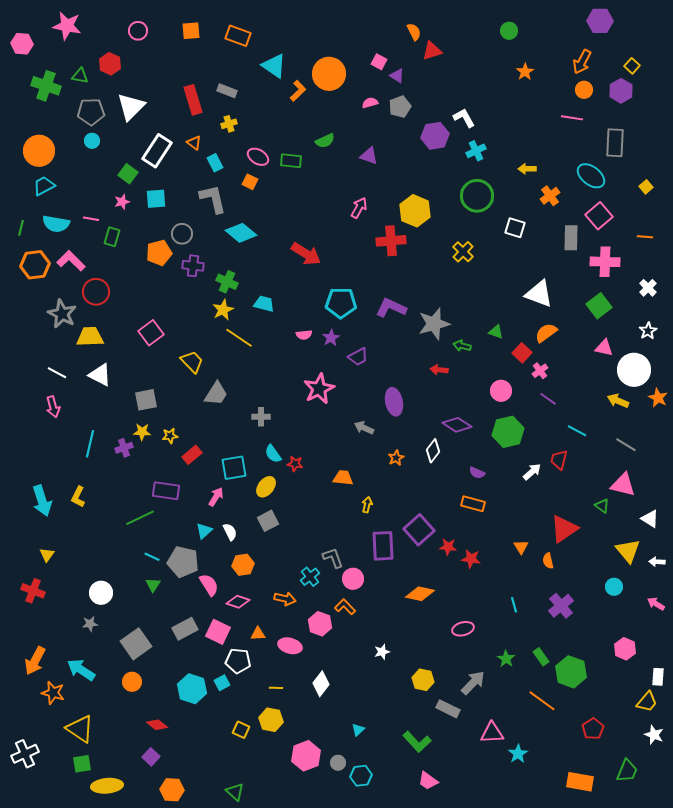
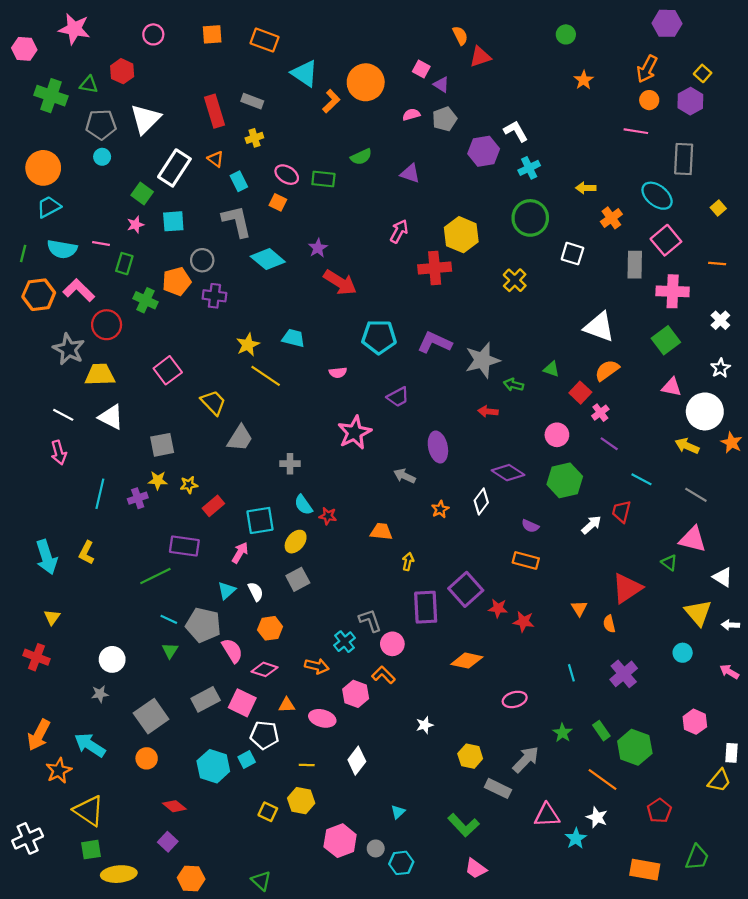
green cross: (227, 282) -> (145, 300), moved
purple star: (331, 338) -> (318, 248), moved
orange star: (53, 693) -> (59, 771), turned 30
white star: (654, 735) -> (597, 817), moved

